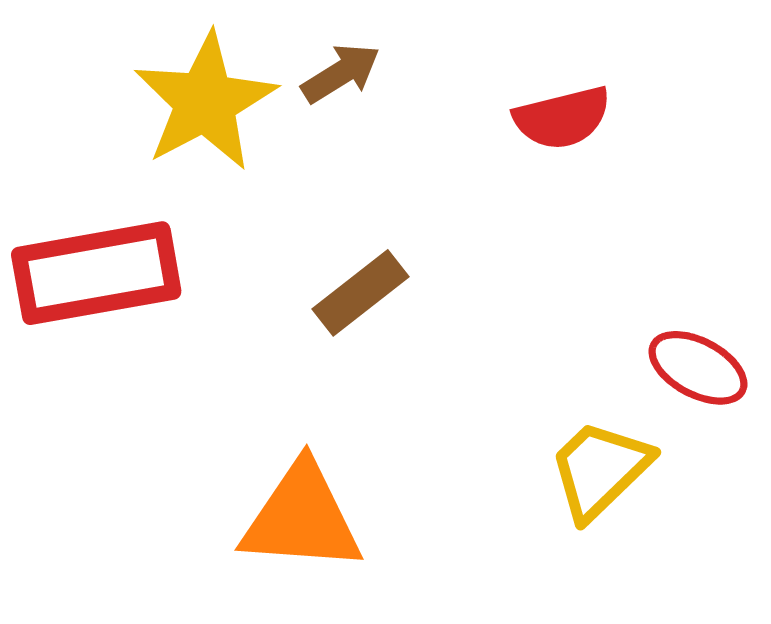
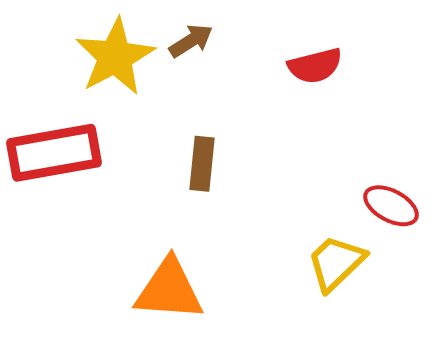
brown rectangle: (361, 293) -> (202, 164), turned -46

